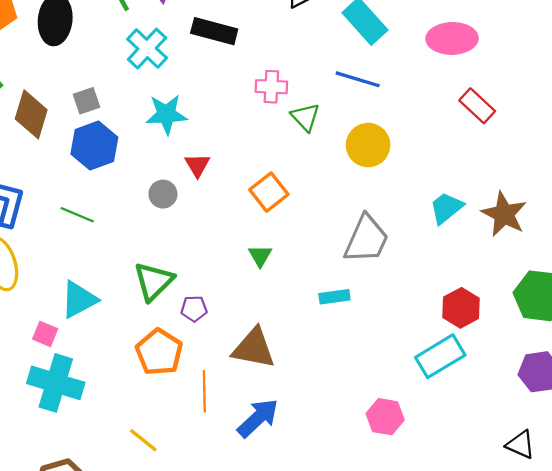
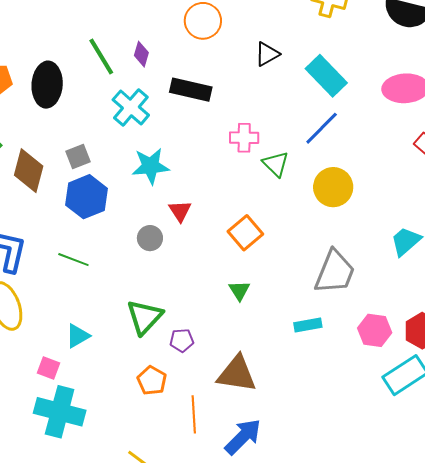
blue line: (358, 79) -> (322, 128), turned -60
cyan triangle: (79, 300) -> (78, 336), size x0.7
orange pentagon: (159, 352) -> (152, 381), size x0.7
pink hexagon: (385, 417) -> (375, 330), moved

